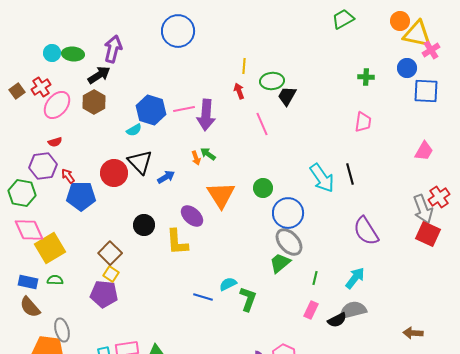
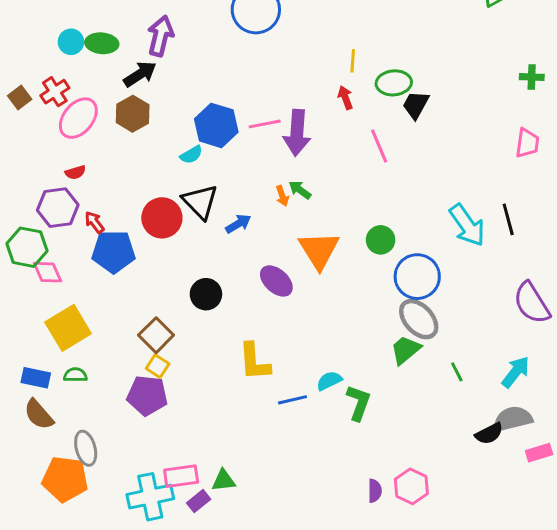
pink diamond: (29, 230) -> (48, 272), moved, size x0.7
yellow L-shape: (177, 242) -> (254, 362), moved
green line: (315, 278) -> (457, 372), turned -40
blue line: (203, 297) -> (293, 400), turned -30
pink rectangle: (311, 310) -> (539, 453), moved, turned 48

